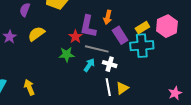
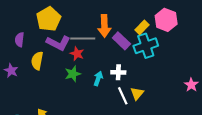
orange arrow: (108, 17) -> (104, 26), size x1.5
purple L-shape: (88, 26) -> (58, 43), moved, turned -60
yellow semicircle: (36, 34) -> (37, 61), turned -30
gray line: (97, 49) -> (83, 39), moved

